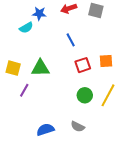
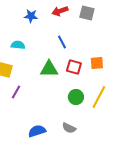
cyan semicircle: (26, 28) -> (18, 45), moved, turned -144
red square: (83, 65) -> (74, 67), turned 35
green triangle: (40, 68) -> (49, 69), moved

